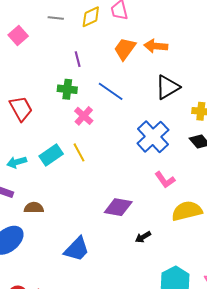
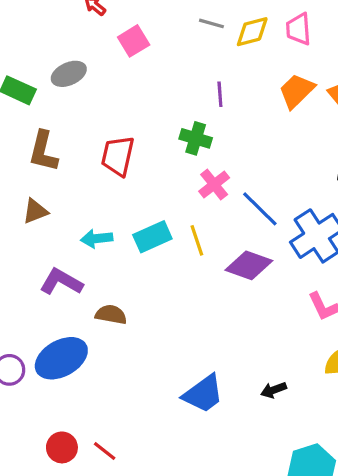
gray line: (56, 18) -> (211, 23), moved
blue line: (111, 91) -> (260, 209), moved
red trapezoid: (21, 109) -> (118, 156), turned -148
purple diamond: (118, 207) -> (249, 265), moved
blue trapezoid: (77, 249) -> (203, 394), moved

